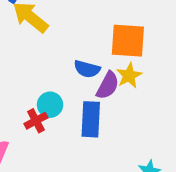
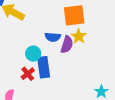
cyan circle: (50, 105) -> (33, 54), moved
blue rectangle: (91, 119) -> (44, 67), moved

